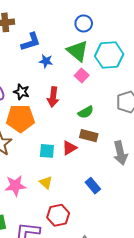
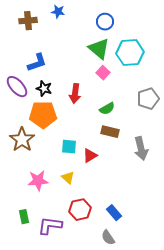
blue L-shape: (31, 42) -> (37, 63), moved
blue star: (46, 61) -> (58, 12), moved
red triangle: (69, 148) -> (90, 156), moved
blue rectangle: (93, 186) -> (114, 213), moved

